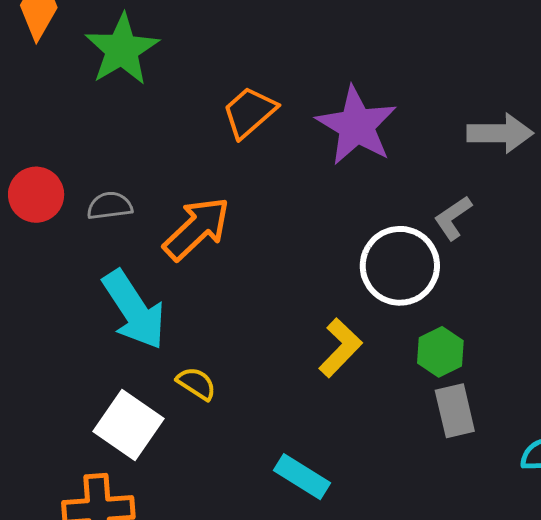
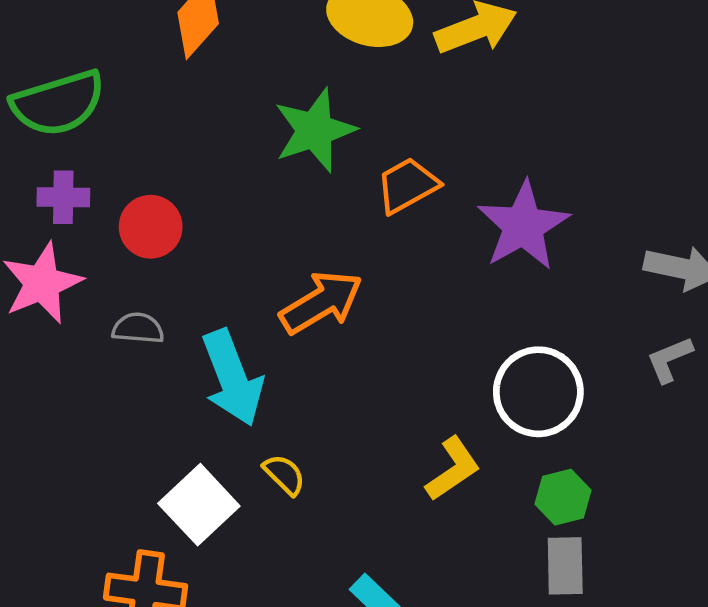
green star: (122, 50) -> (315, 130), moved
gray semicircle: (110, 206) -> (138, 328), moved
gray L-shape: (453, 218) -> (670, 359), moved

